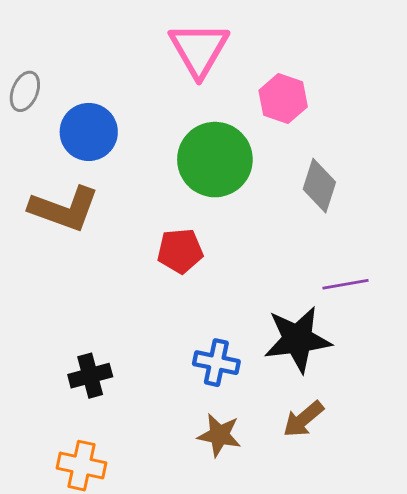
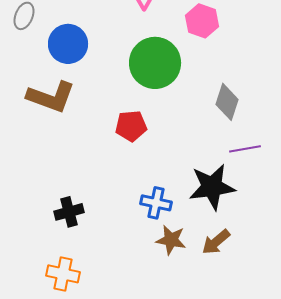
gray diamond: (319, 186) -> (227, 102), moved
brown star: (219, 435) -> (171, 240), moved

